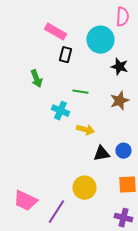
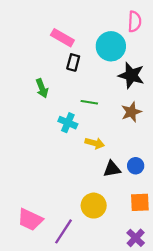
black star: (119, 67) -> (131, 75), size x1.4
purple cross: (123, 218) -> (136, 238), turned 30

